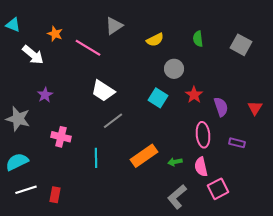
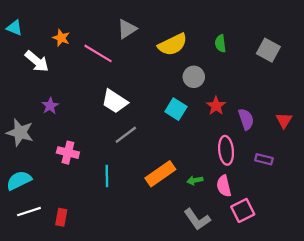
yellow semicircle: (155, 40) -> (173, 45), size x1.5
gray L-shape: (177, 197) -> (197, 219), turned -85

